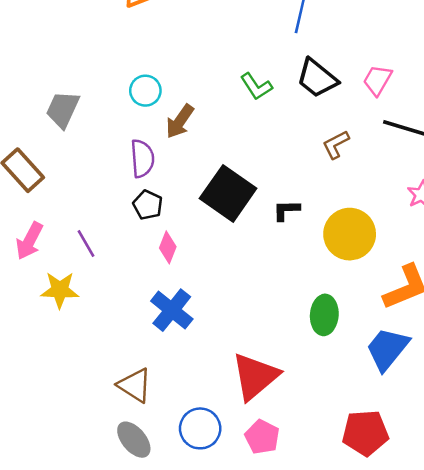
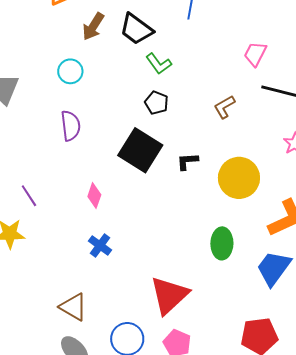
black trapezoid: (317, 78) -> (136, 29), moved
brown arrow: (180, 121) -> (93, 27), moved
black pentagon: (148, 205) -> (156, 103), moved
blue cross: (172, 310) -> (100, 245), size x0.7

